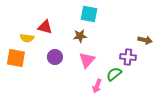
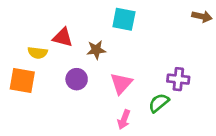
brown star: (80, 36) -> (96, 50), moved
brown arrow: (145, 40) -> (202, 16), moved
pink arrow: (97, 86) -> (124, 120), moved

